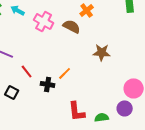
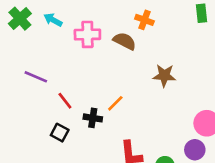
orange cross: (87, 10) -> (144, 20), turned -32
pink cross: (44, 21) -> (87, 34), turned -30
black square: (12, 92) -> (60, 133), moved

